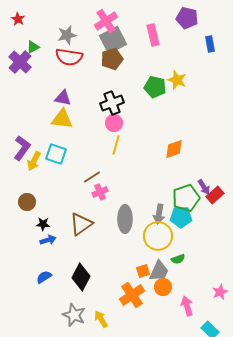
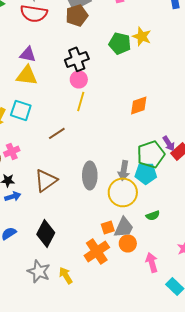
pink cross: (100, 192) -> (12, 151), moved
green semicircle: (178, 259) -> (153, 215), moved

